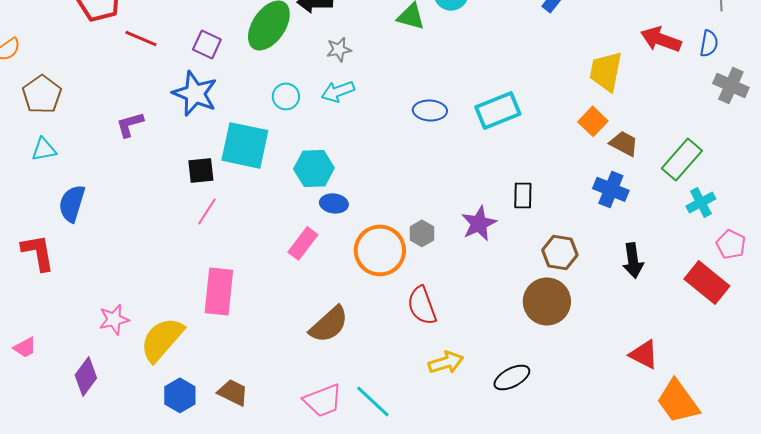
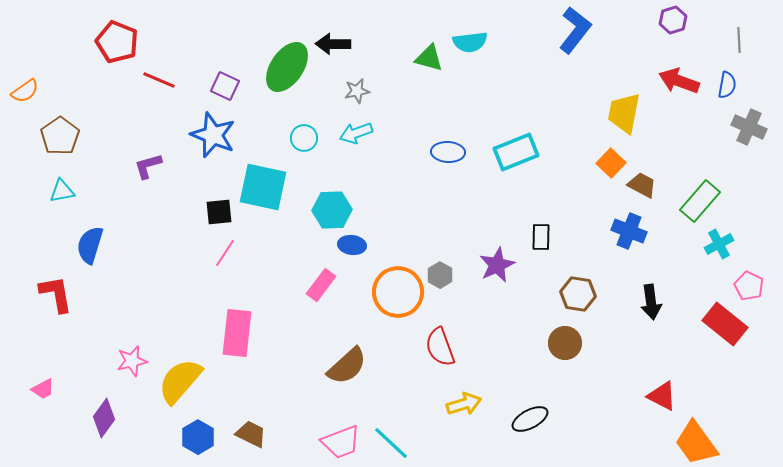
brown circle: (547, 301) -> (565, 343), size x0.7

